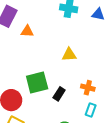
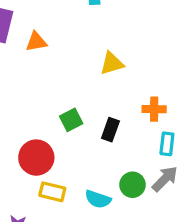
green square: (37, 83) -> (71, 120), size x0.6

